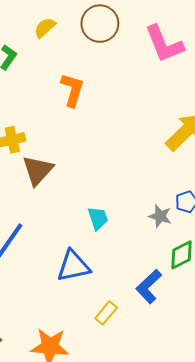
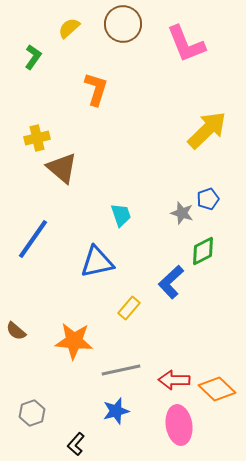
brown triangle: (38, 170) -> (62, 168), turned -32

